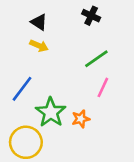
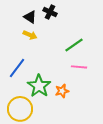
black cross: (91, 16) -> (50, 12), moved
pink line: (103, 87) -> (79, 67), turned 70

